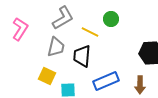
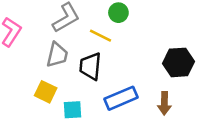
green circle: (111, 19) -> (118, 13), moved

